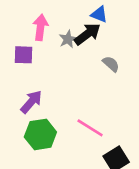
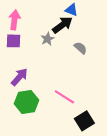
pink arrow: (40, 27) -> (14, 20), moved
gray star: (68, 39) -> (47, 39), moved

